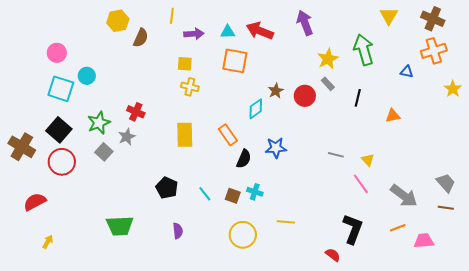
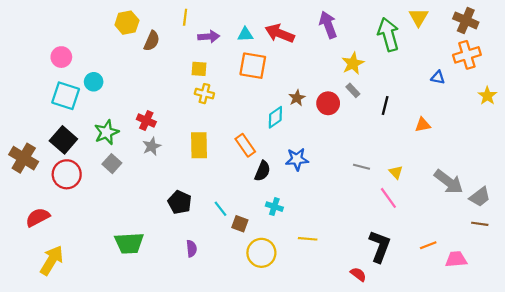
green arrow: (364, 50) -> (388, 34), moved
gray star: (127, 137) -> (152, 146), moved
gray trapezoid: (446, 183) -> (480, 197), turned 95
brown square: (233, 196) -> (240, 224), moved
gray arrow: (404, 196) -> (449, 182), moved
yellow arrow: (48, 242) -> (52, 260), size x2.0

